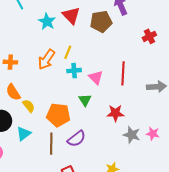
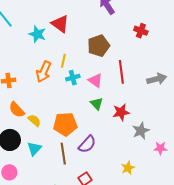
brown pentagon: (101, 22) -> (99, 46), moved
red cross: (149, 36) -> (141, 31), turned -32
green triangle: (85, 100) -> (97, 104), moved
pink star: (153, 134) -> (160, 148), moved
gray star: (132, 135) -> (141, 131), turned -30

